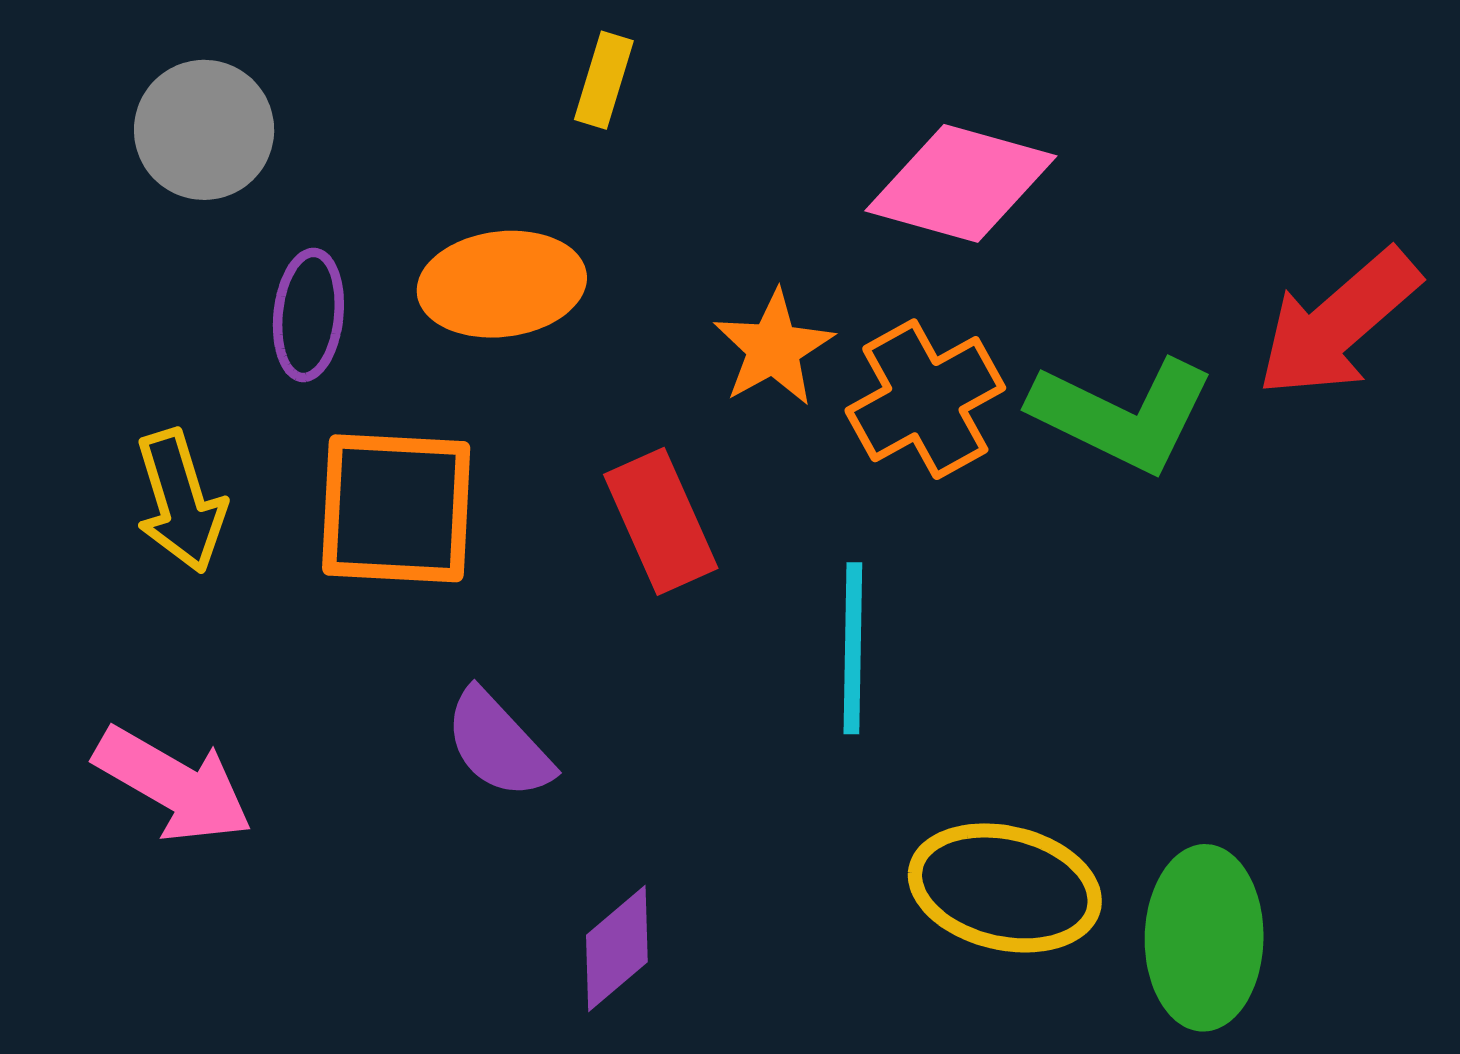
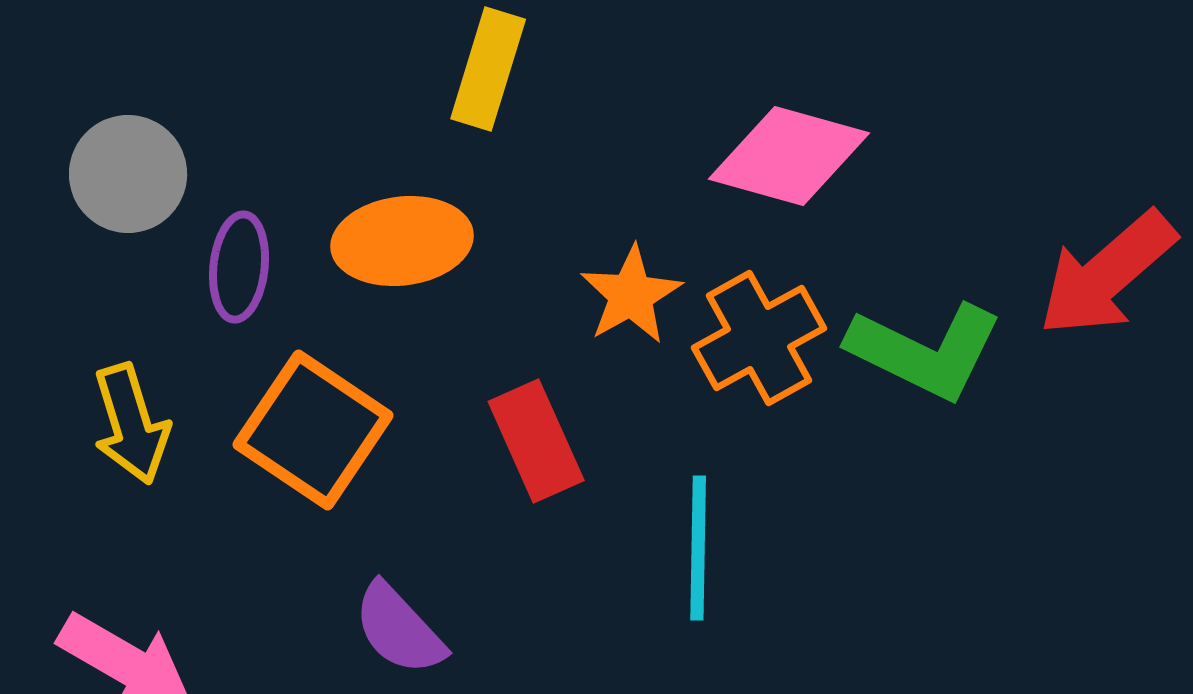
yellow rectangle: (604, 80) -> (488, 69), size x1.5
gray circle: (204, 130) -> (128, 174), moved
orange square: (396, 508) -> (313, 430), turned 31

